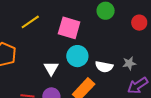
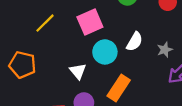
pink square: (69, 28) -> (90, 22), turned -30
white semicircle: (104, 67) -> (135, 42), moved, turned -60

